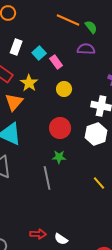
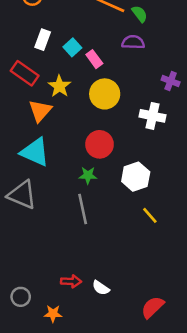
yellow circle: (64, 89) -> (105, 94), size x1.5
white hexagon: (96, 134) -> (136, 177), moved
green star: (59, 157) -> (88, 175), moved

